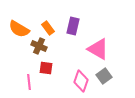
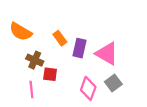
purple rectangle: (73, 26) -> (80, 48), moved
orange rectangle: (48, 28) -> (60, 38), moved
brown cross: (39, 46) -> (35, 60), moved

